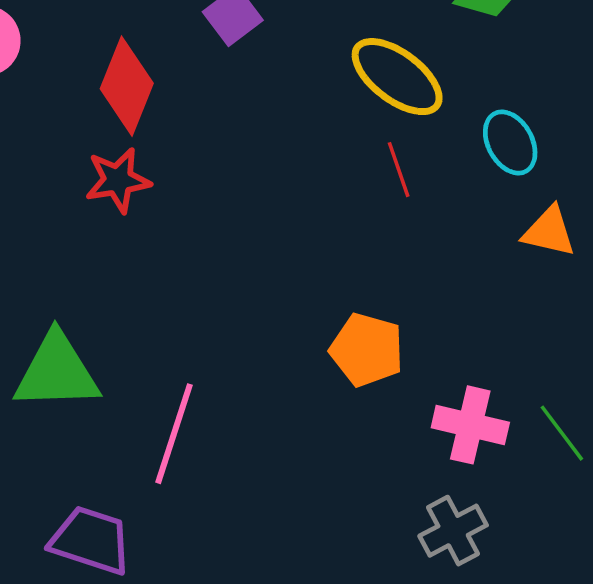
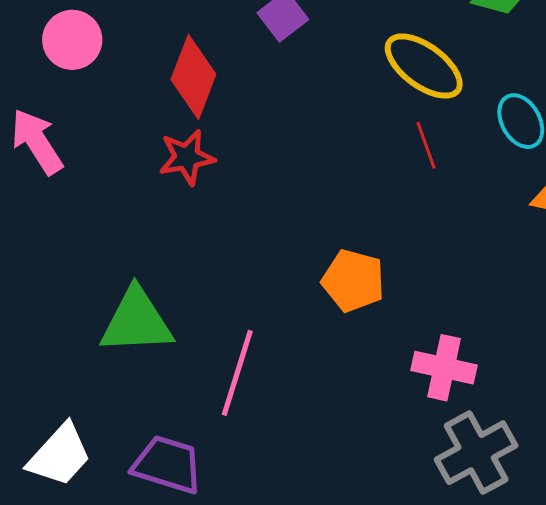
orange pentagon: (367, 350) -> (353, 281), moved
pink cross: (470, 425) -> (444, 368), moved
gray cross: (453, 531) -> (476, 453), size x1.4

